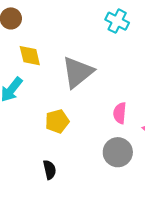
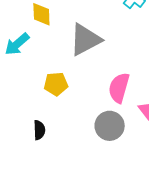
pink semicircle: (120, 113) -> (119, 88), size x1.4

